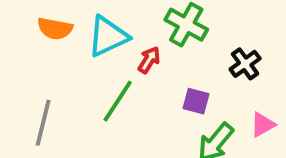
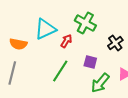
orange semicircle: (55, 29) -> (18, 44), moved
green line: (118, 101) -> (60, 71), moved

